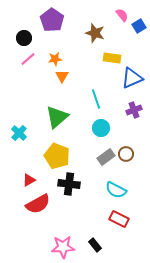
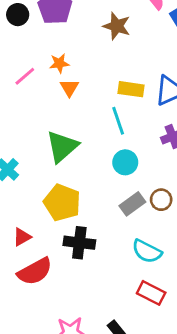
black circle: (24, 38) -> (18, 15), moved
yellow rectangle: (112, 58) -> (131, 89), moved
pink line: (28, 59) -> (25, 76), moved

